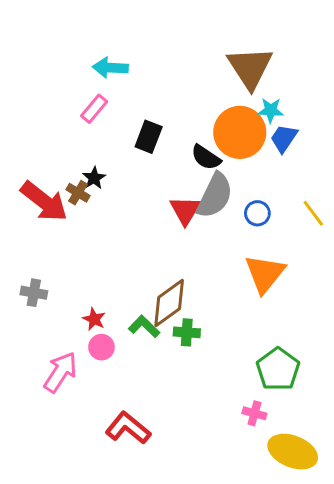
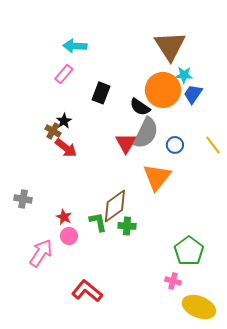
red arrow: (44, 201) -> (66, 148), moved, size x0.7
orange triangle: (265, 274) -> (157, 177), moved
green L-shape: (144, 327) -> (98, 222), turned 35

